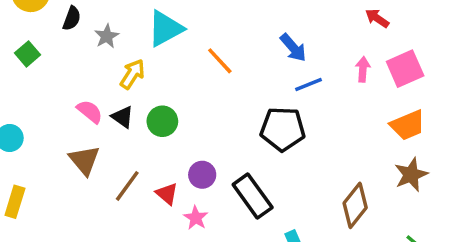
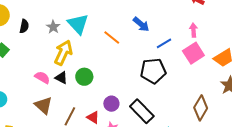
cyan triangle: (165, 29) -> (78, 24), turned -35
gray star: (107, 36) -> (53, 27), moved
blue arrow: (293, 48) -> (141, 24), moved
pink square: (405, 69) -> (193, 53), moved
yellow arrow: (132, 74) -> (63, 53), size x1.4

